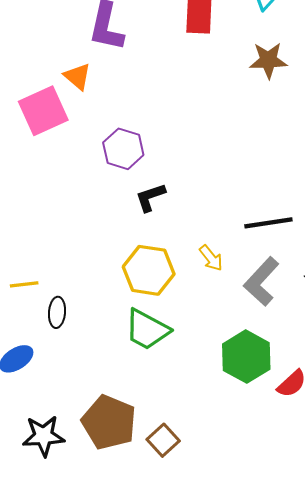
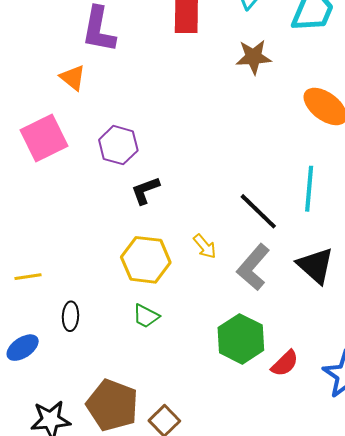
pink square: (43, 111) -> (44, 138), moved
black line: (268, 223) -> (258, 211), turned 54
black ellipse: (57, 312) -> (70, 316), moved
green trapezoid: (147, 330) -> (146, 316), size x0.6

